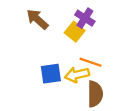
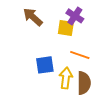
yellow square: (75, 32) -> (66, 28), turned -30
yellow arrow: (77, 75) -> (66, 78), moved, turned 110

